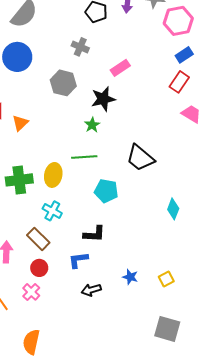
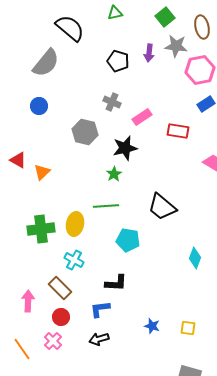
gray cross: (80, 47) -> (112, 102), moved
blue circle: (17, 57) -> (39, 106), size x0.6
red rectangle: (179, 82) -> (178, 131), moved, turned 65
yellow square: (166, 279) -> (188, 328), turned 35
black arrow: (91, 290) -> (99, 339), moved

